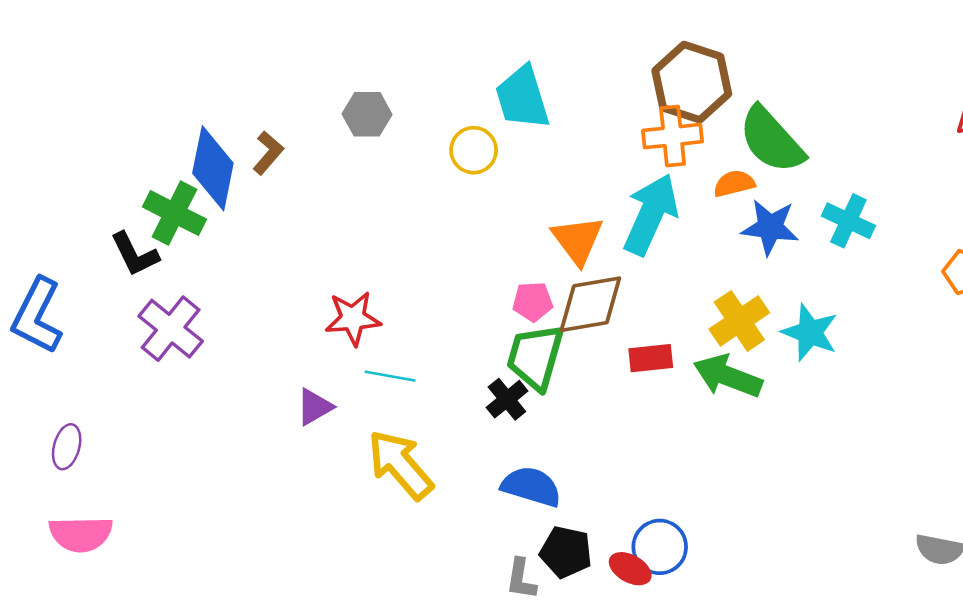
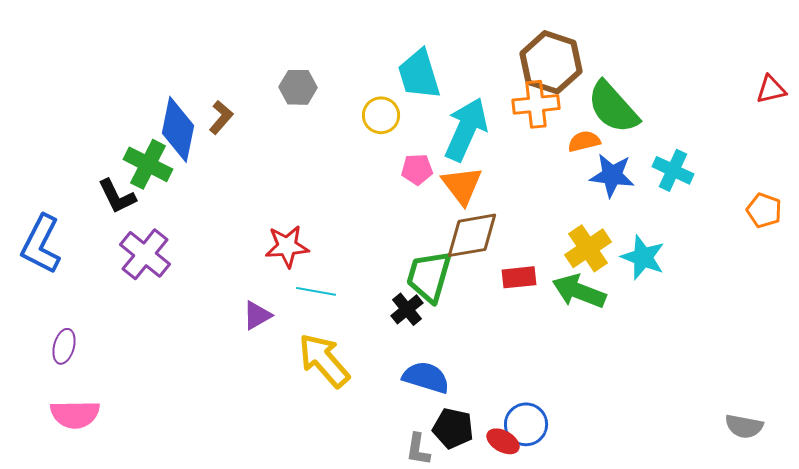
cyan arrow: (651, 214) -> (466, 129), moved
pink pentagon: (533, 302) -> (417, 169), moved

